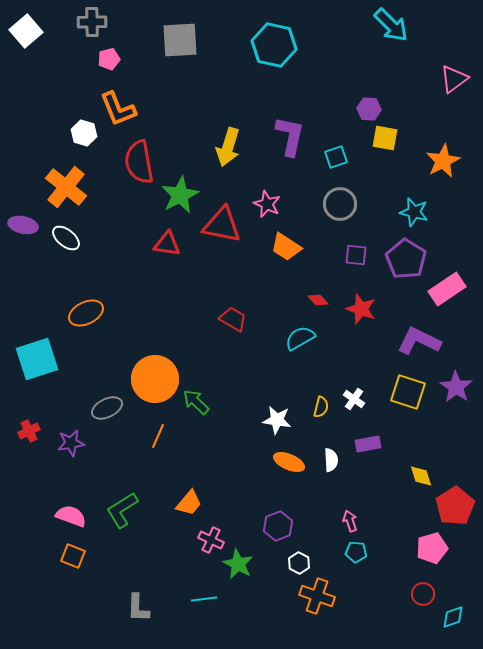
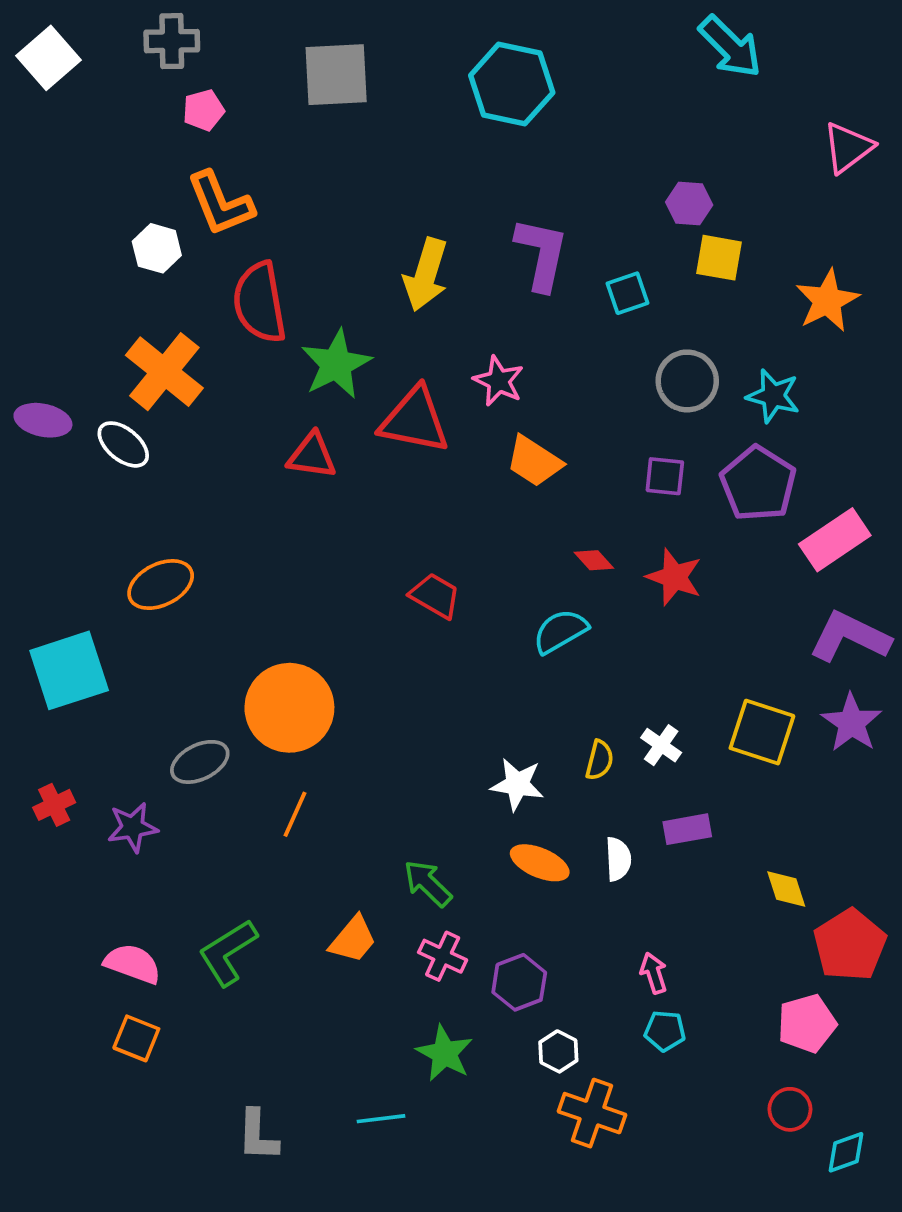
orange cross: (66, 187) -> (164, 372), moved
gray circle: (340, 204) -> (687, 381), moved
purple L-shape: (419, 341) -> (850, 637), moved
green arrow: (196, 402) -> (428, 883), moved
pink cross: (211, 540) -> (443, 956), moved

